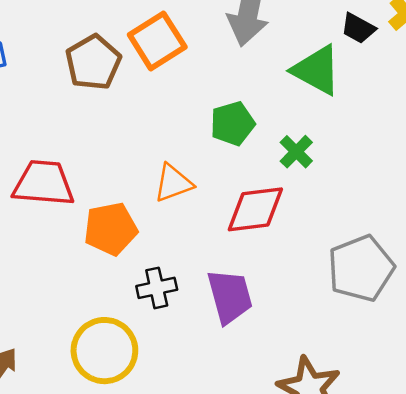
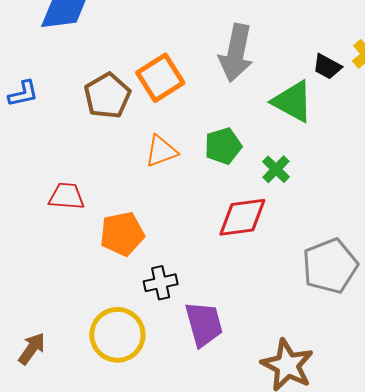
red trapezoid: (44, 183) -> (66, 196), size x0.7
orange triangle: (173, 183) -> (161, 151), moved
purple trapezoid: (230, 296) -> (204, 324), moved

